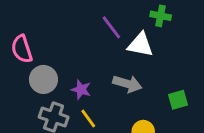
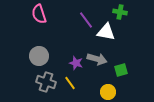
pink semicircle: (22, 49) -> (39, 14), moved
purple star: (81, 90) -> (76, 63), moved
green square: (178, 100) -> (121, 70), moved

